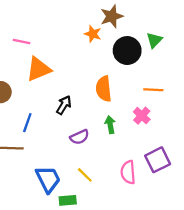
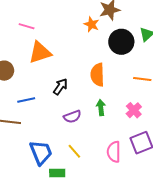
pink cross: (142, 116) -> (134, 110), moved
blue line: (27, 123) -> (26, 100), turned 54

